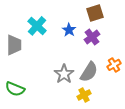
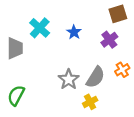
brown square: (95, 13) -> (118, 14), moved
purple cross: (92, 37) -> (109, 40), moved
green semicircle: (15, 89) -> (16, 95), turned 96

